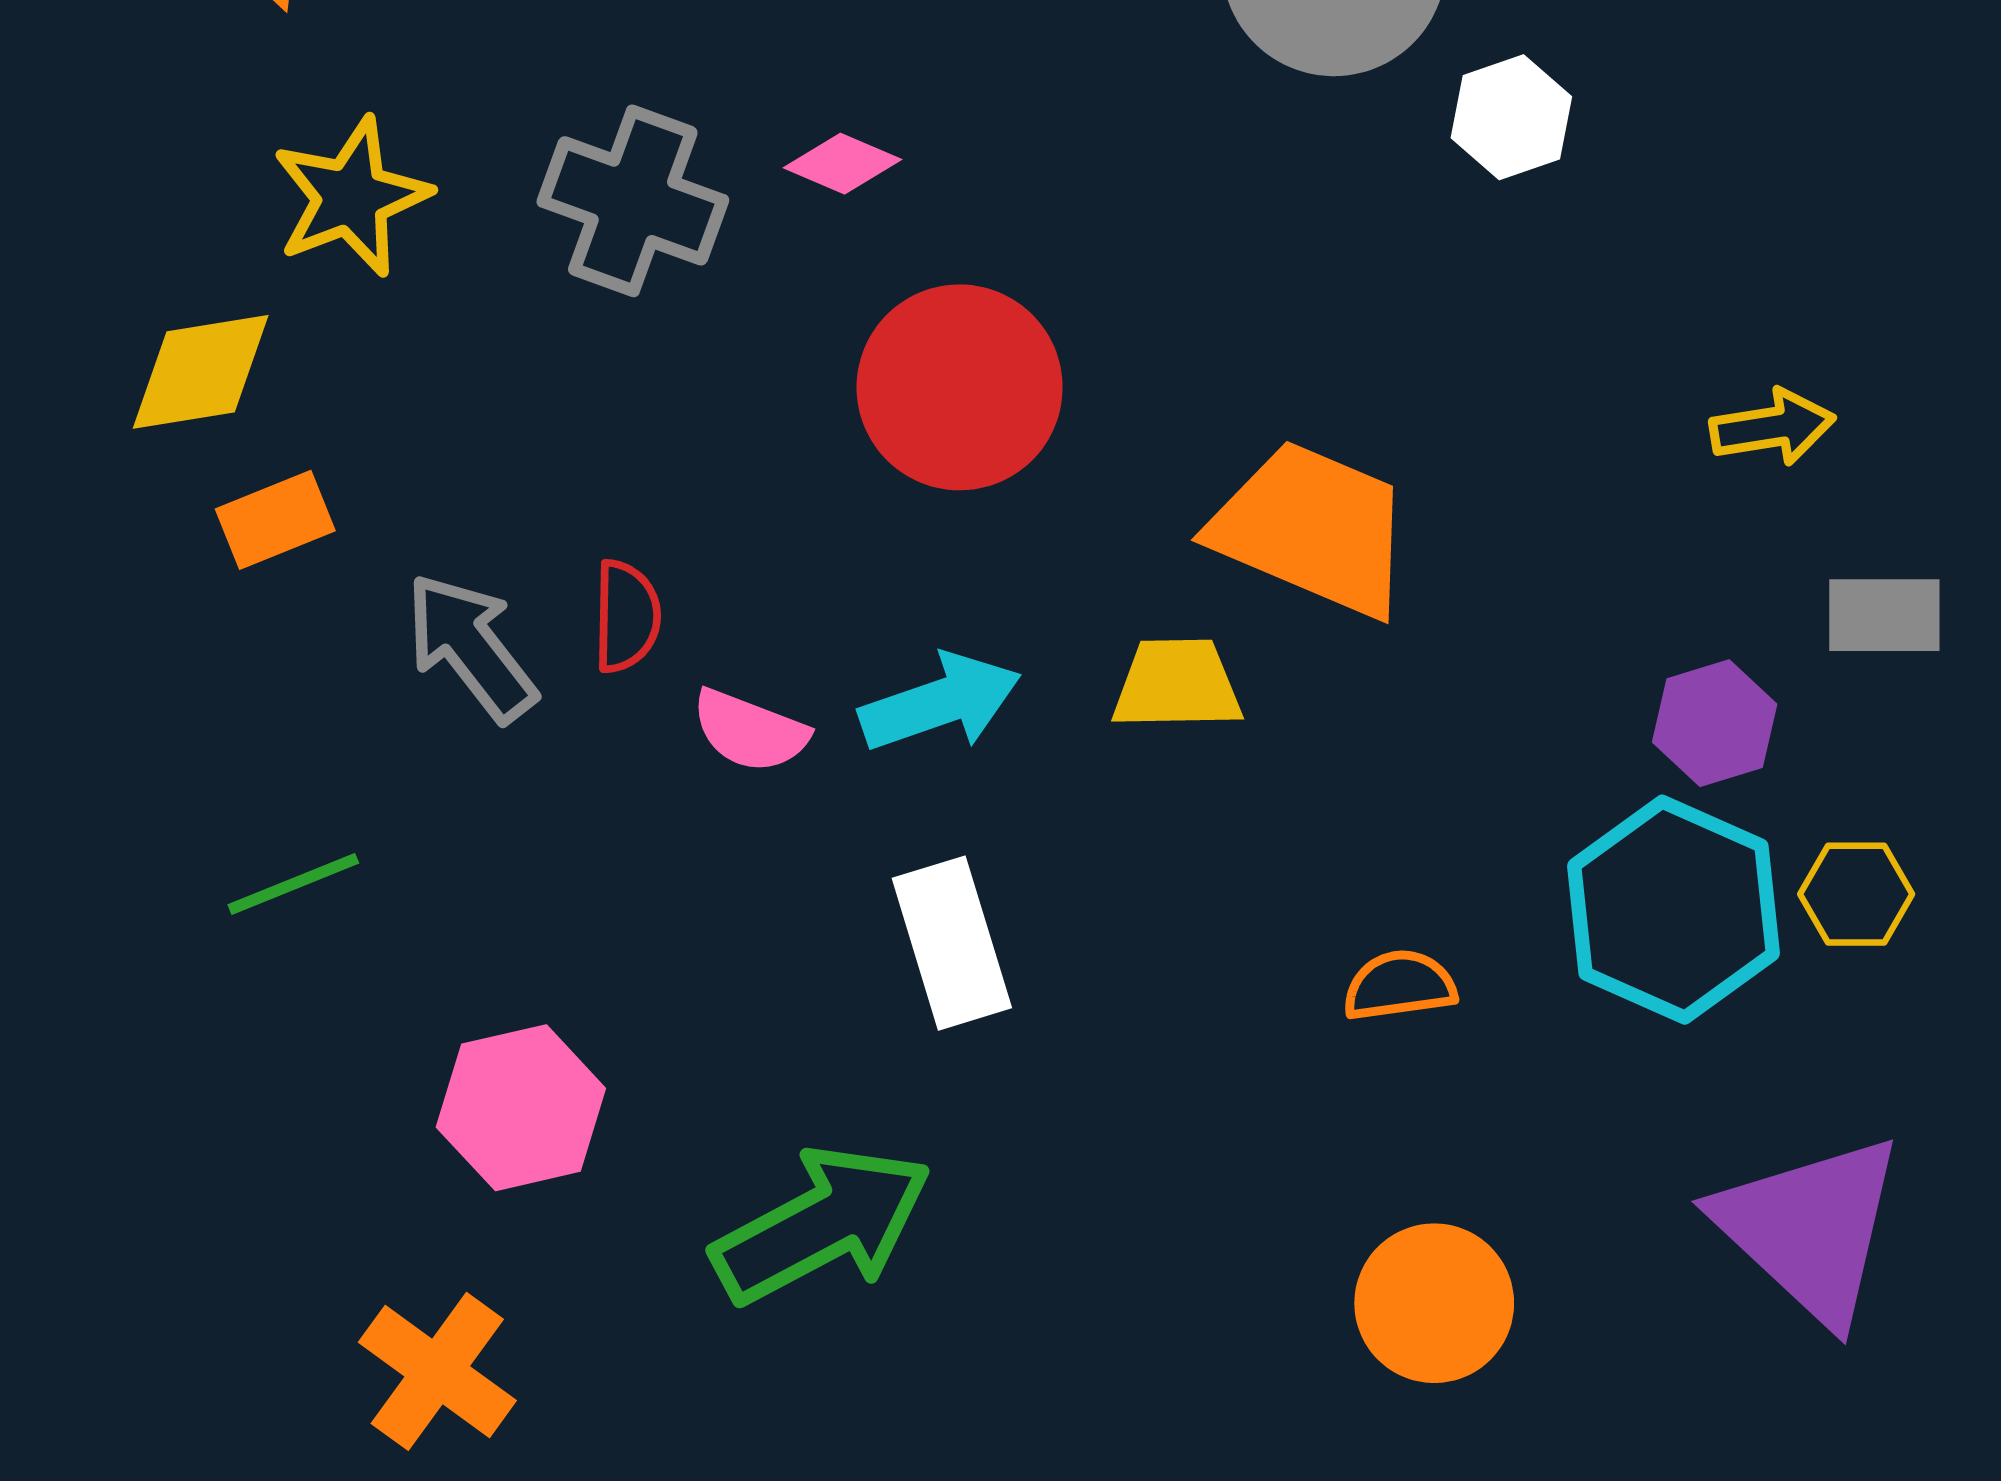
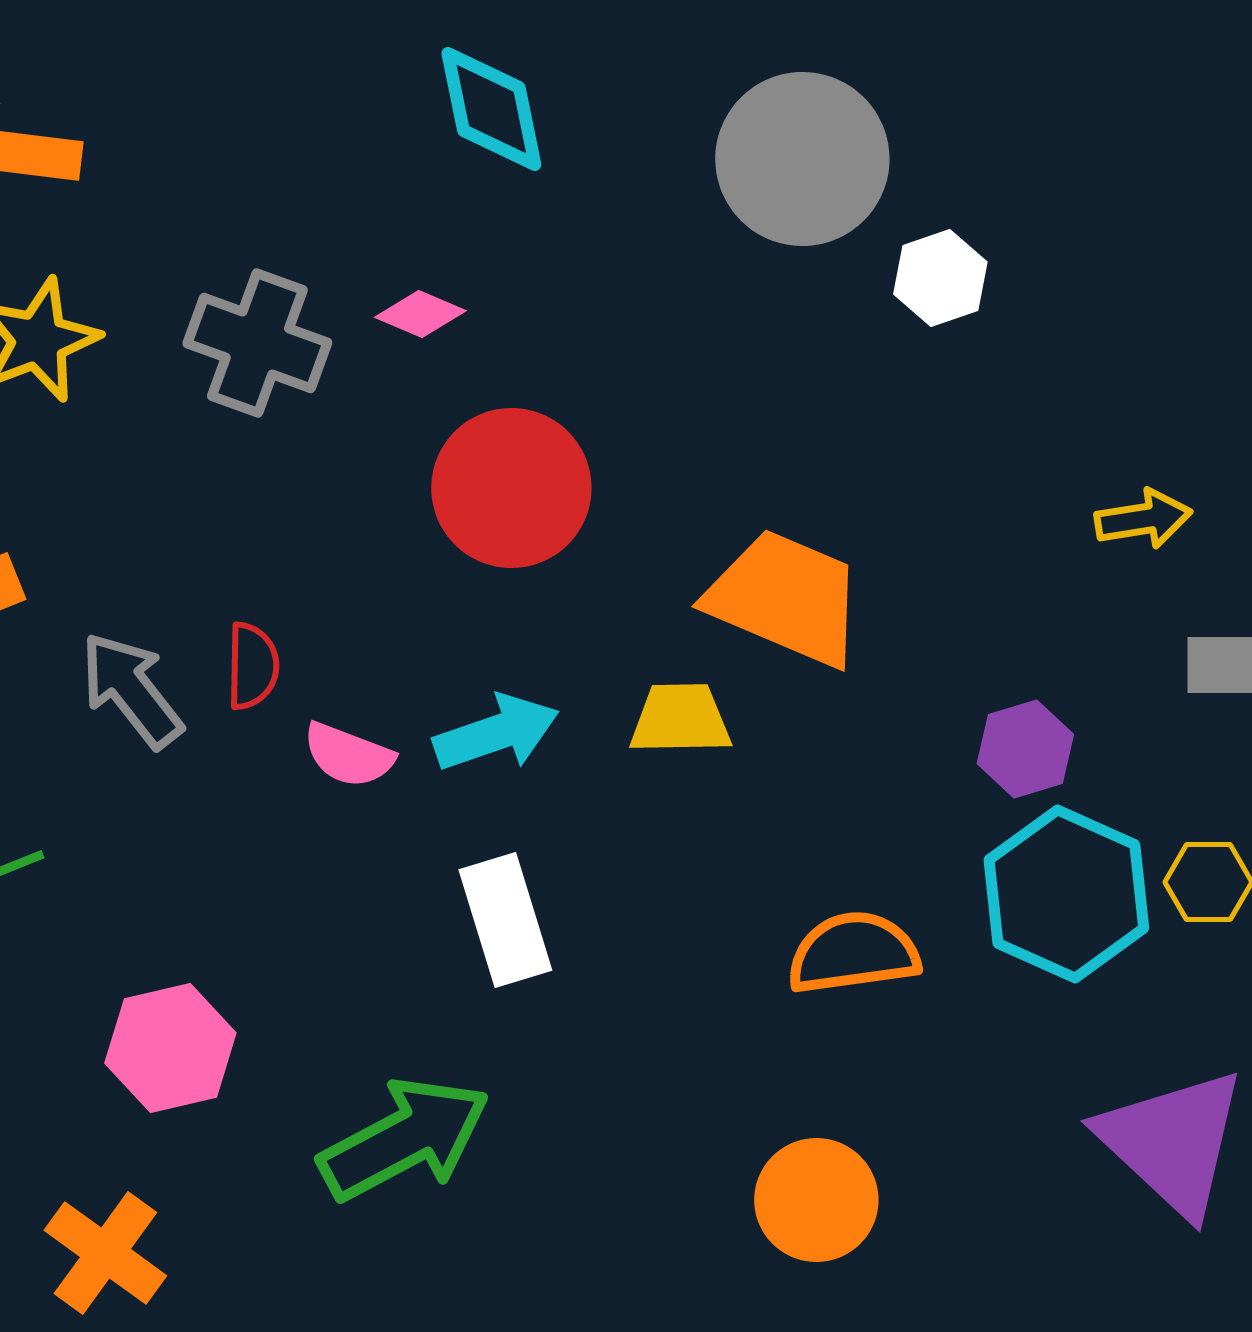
purple hexagon: (1715, 723) -> (1025, 749), moved
orange semicircle: (1399, 986) -> (853, 953), size x1.5
orange circle: (1434, 1303) -> (816, 1200), moved

